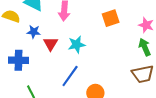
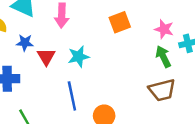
blue line: (70, 76) -> (72, 96), turned -45

